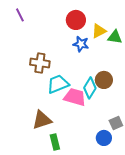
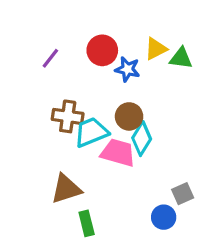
purple line: (20, 15) -> (50, 58), moved, turned 64
red circle: (76, 20) -> (102, 50), moved
brown cross: (40, 63) -> (68, 116), moved
brown circle: (104, 80) -> (129, 116), moved

